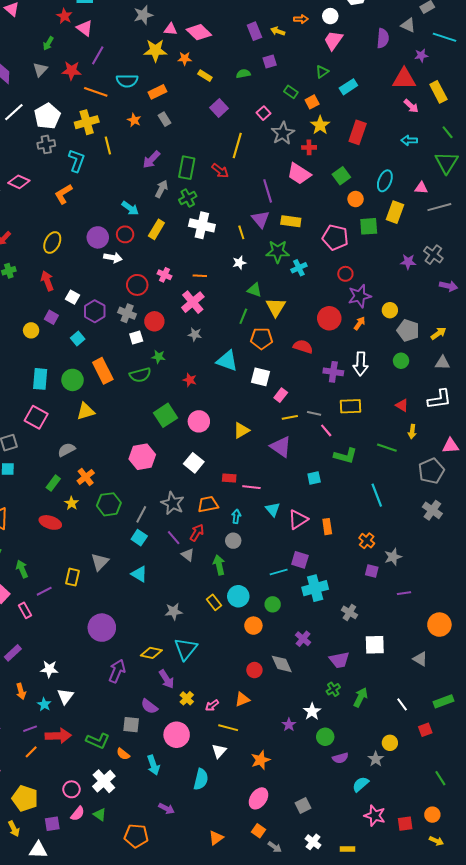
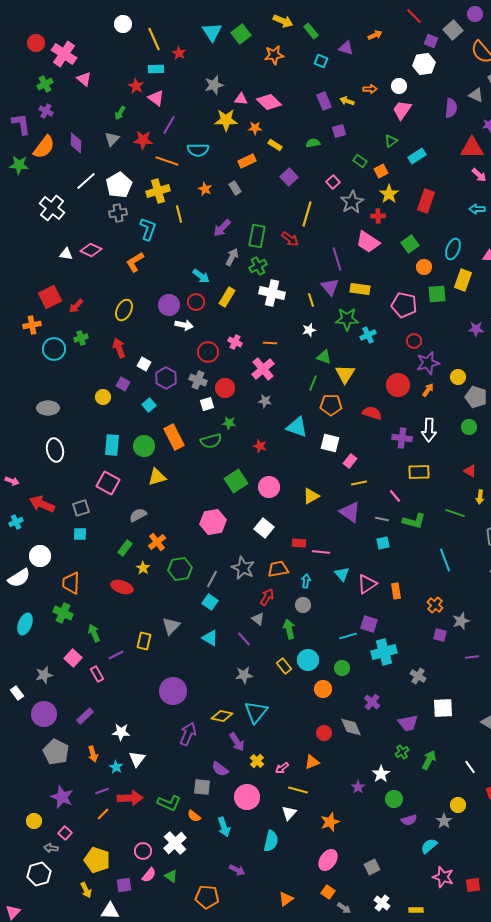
orange rectangle: (157, 92) -> (247, 161), moved
gray line: (314, 413) -> (382, 519), moved
purple line: (174, 538) -> (244, 639), moved

